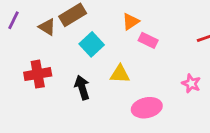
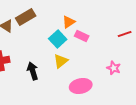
cyan square: (92, 44) -> (58, 39), moved
yellow triangle: (120, 74) -> (61, 61), turned -42

